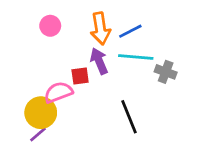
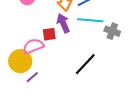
black line: (129, 117) -> (85, 64), turned 65
purple line: (38, 134) -> (32, 77), moved

